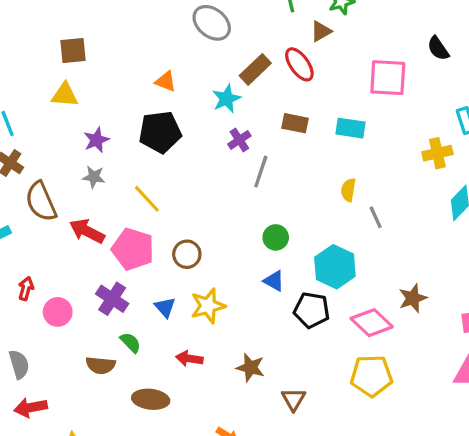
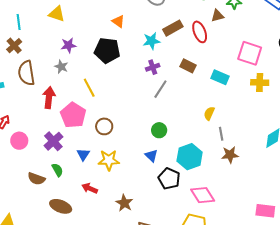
yellow cross: (437, 153) -> (260, 82), moved
red arrow: (87, 231) -> (49, 98), turned 55
brown star: (413, 298) -> (230, 155), moved

